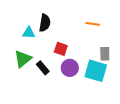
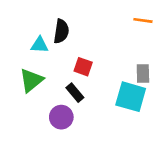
orange line: (93, 24) -> (143, 20), moved
black rectangle: (43, 68) -> (75, 93), moved
purple circle: (70, 68) -> (61, 117), moved

